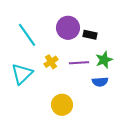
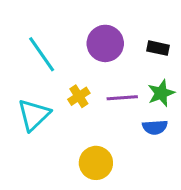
black rectangle: (90, 35) -> (158, 48), moved

